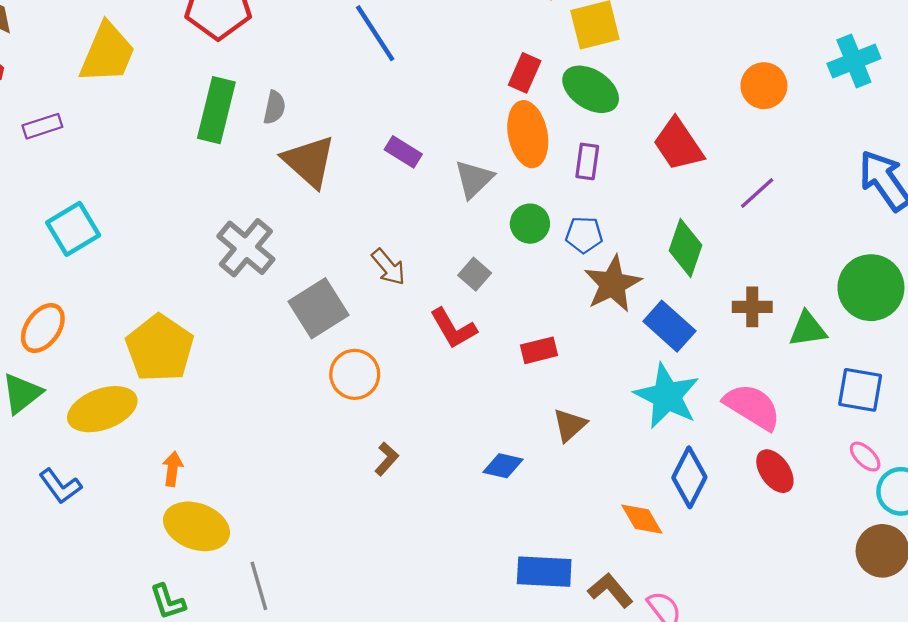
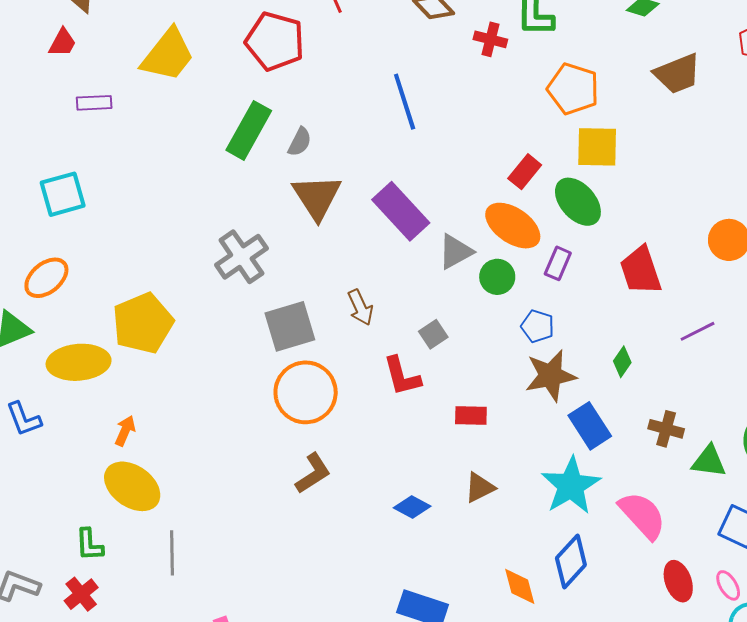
orange ellipse: (528, 134) -> (513, 226), turned -60
purple rectangle: (403, 152) -> (401, 211), size x1.8
green circle: (530, 224) -> (497, 277), moved
cyan square: (73, 229) -> (63, 194), moved
green diamond: (685, 248) -> (622, 362), size x0.6
orange circle: (355, 374) -> (306, 392), size x1.4
brown L-shape: (387, 459) -> (313, 473), size x1.4
red ellipse: (775, 471) -> (678, 581), moved

